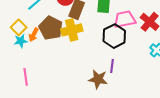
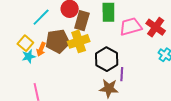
brown pentagon: (51, 28) -> (58, 41), turned -30
black hexagon: (114, 36) -> (107, 59), moved

